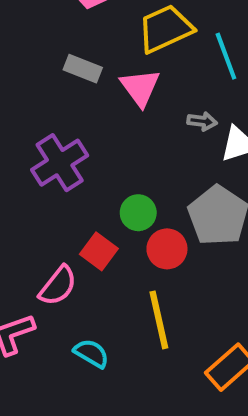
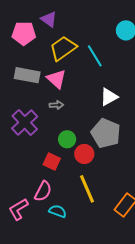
gray rectangle: (83, 69) -> (27, 75), size x1.4
gray arrow: (202, 121) -> (56, 105), moved
pink semicircle: (58, 286) -> (43, 191), moved

